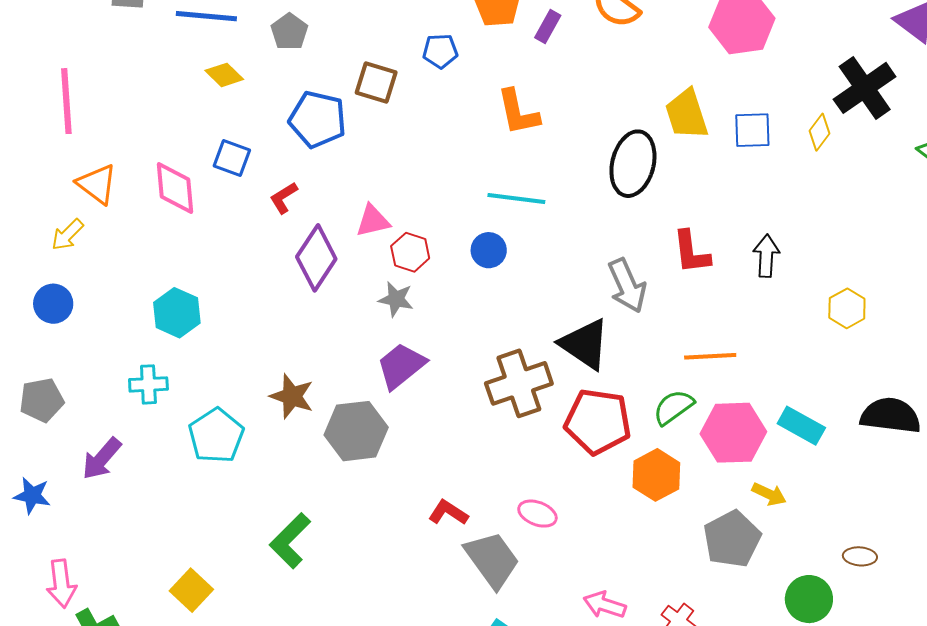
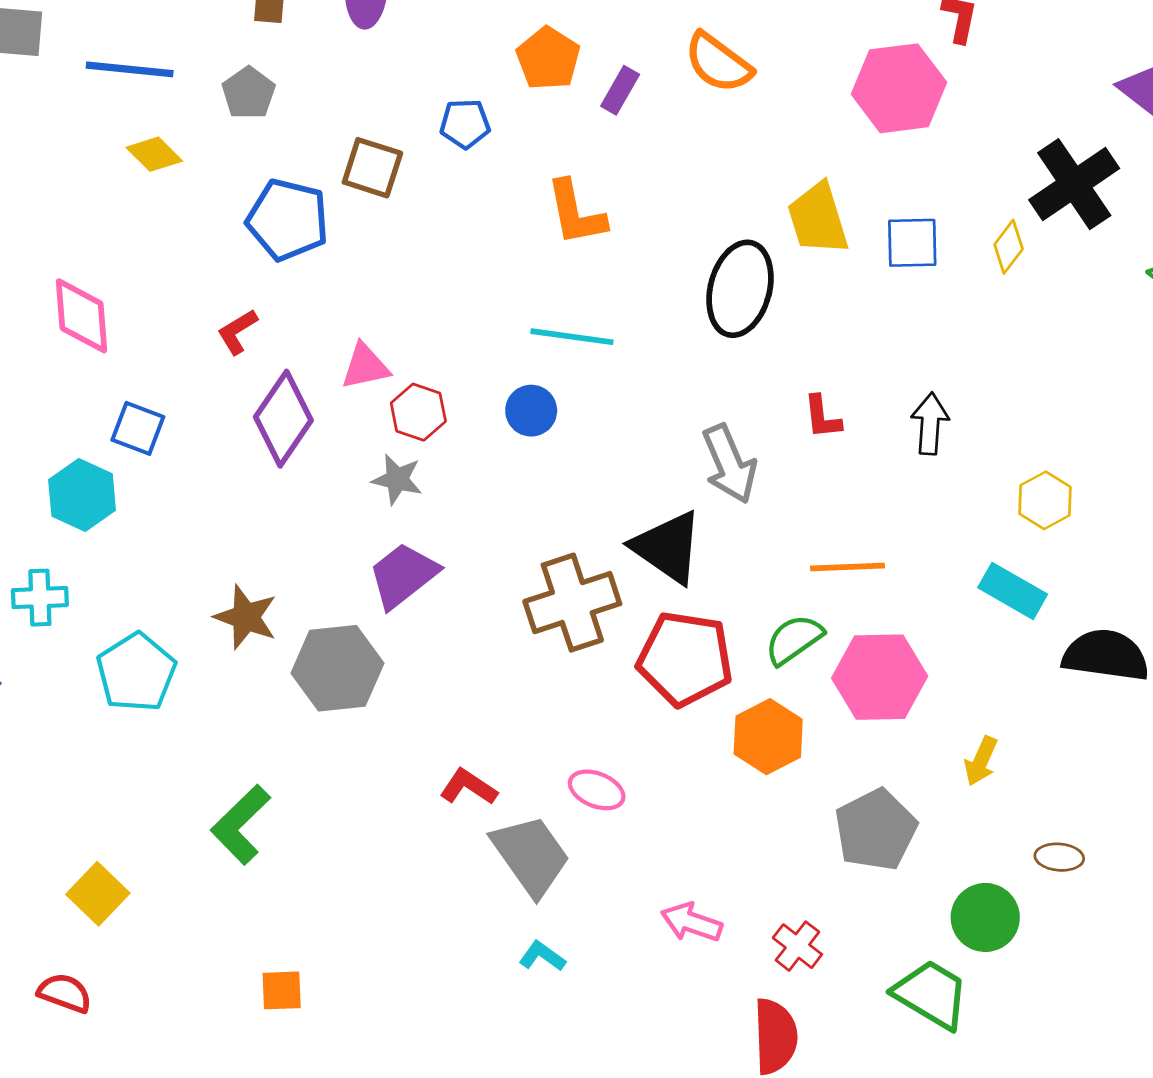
blue square: (232, 158) -> (138, 428), moved
red L-shape: (691, 252) -> (822, 417), size x0.7
cyan rectangle: (801, 426) -> (1013, 591), moved
yellow arrow: (769, 494) -> (981, 761), moved, turned 88

